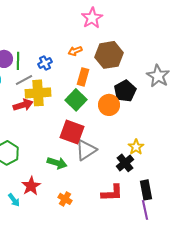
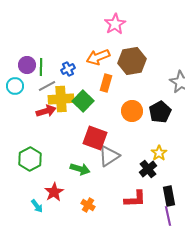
orange arrow: (75, 51) -> (98, 57), size x1.6
black pentagon: (125, 91) -> (160, 112), moved
green square: (76, 100) -> (83, 101), moved

